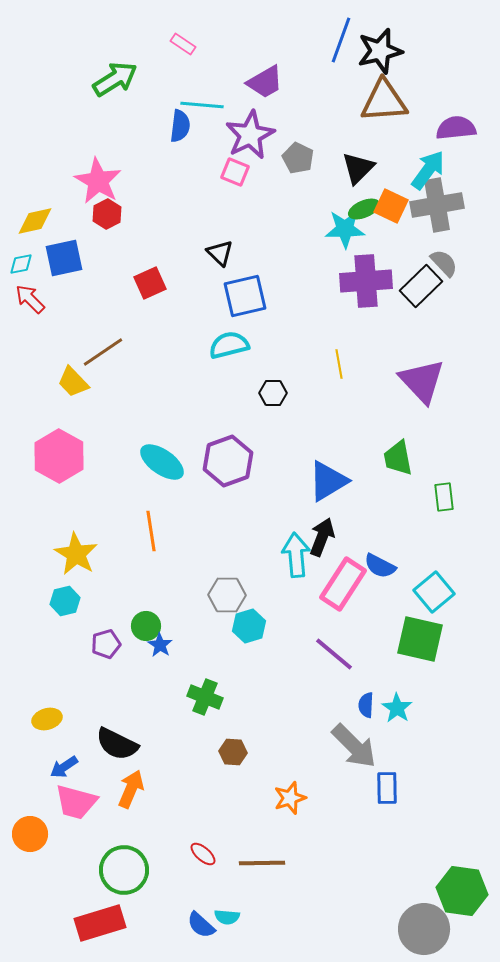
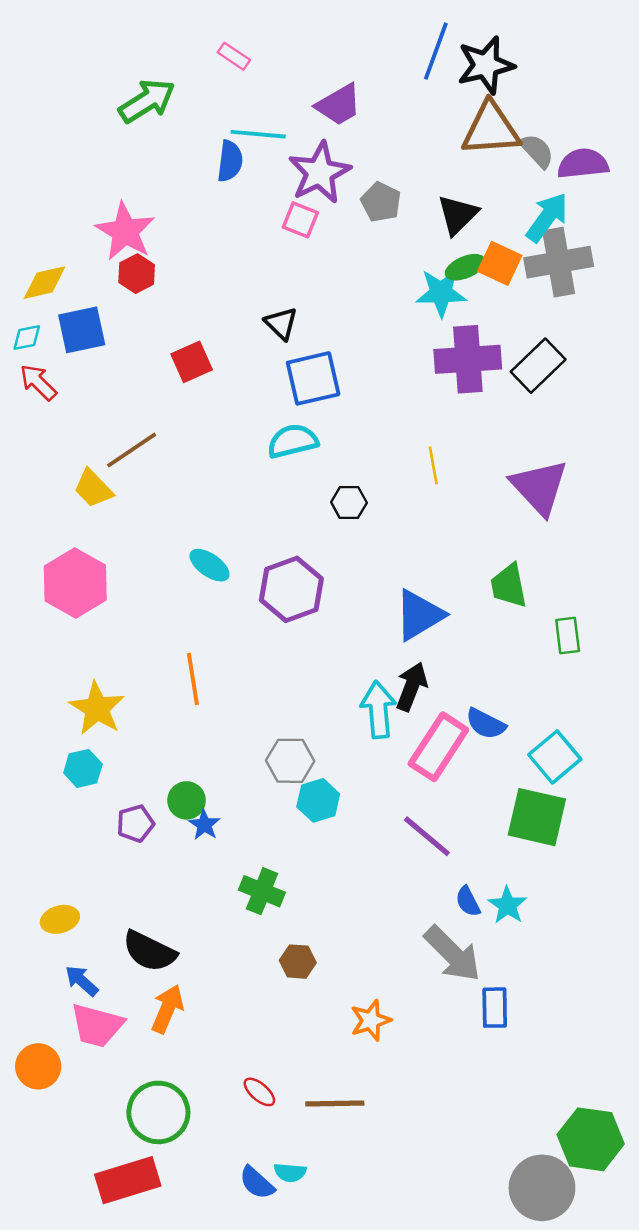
gray semicircle: (444, 263) -> (537, 151), moved
cyan ellipse: (162, 462) -> (210, 565), moved, size x0.7
blue semicircle: (366, 705) -> (468, 901), turned -30
blue arrow: (64, 767) -> (82, 981), turned 76

